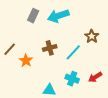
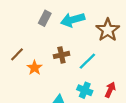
brown star: (92, 36) -> (108, 30), moved, size x1.5
red arrow: (95, 77) -> (110, 90), turned 144

